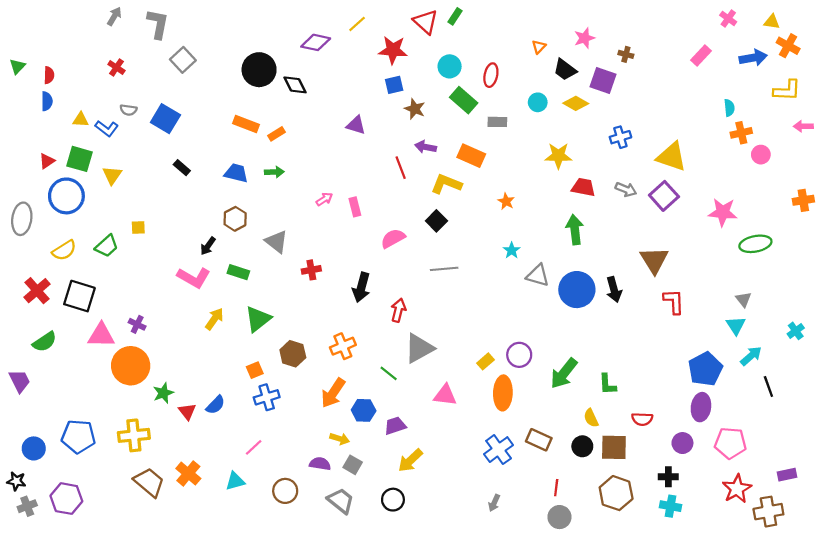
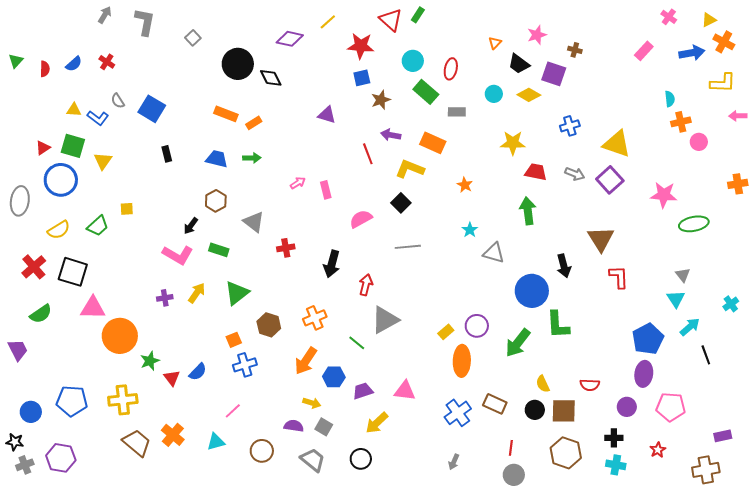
yellow triangle: (772, 22) -> (709, 20), turned -35
gray square: (183, 60) -> (193, 38), moved, size x0.7
blue semicircle: (47, 101) -> (74, 64), moved, turned 48
brown star: (415, 109) -> (381, 100), turned 30
gray semicircle: (128, 110) -> (118, 101), turned 49
black rectangle: (182, 168) -> (167, 154), turned 35
blue circle: (577, 290) -> (532, 291), moved
purple cross: (137, 324) -> (165, 298), moved, turned -35
green L-shape: (607, 384) -> (558, 325), moved, size x1.4
pink triangle: (445, 395) -> (405, 391), moved
red star: (737, 489) -> (658, 450), moved, size x0.6

